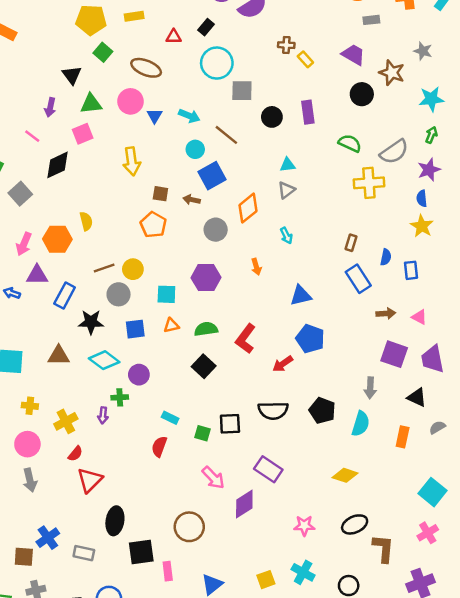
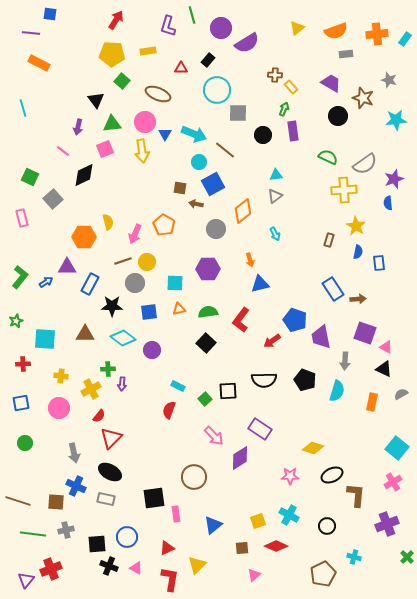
cyan arrow: (189, 116) -> (194, 134), size x1.4
green arrow: (431, 135) -> (284, 109), moved
yellow arrow: (132, 161) -> (142, 151), moved
brown square: (160, 194) -> (180, 188), moved
yellow star: (422, 226) -> (356, 226), moved
pink arrow: (24, 244) -> (135, 234), moved
blue rectangle: (358, 279) -> (333, 289), moved
blue arrow: (12, 293) -> (46, 282), turned 128
blue triangle: (301, 296) -> (260, 284), moved
pink triangle: (419, 317) -> (386, 347), moved
purple trapezoid: (433, 359) -> (321, 337), moved
green cross: (120, 397) -> (108, 369), moved
green square: (202, 433) -> (205, 399), turned 32
yellow diamond: (345, 475) -> (313, 448), moved
gray arrow: (30, 480) -> (74, 453), moved
black ellipse: (115, 521) -> (110, 472), moved, turned -70
blue cross: (48, 538) -> (76, 486), turned -30

